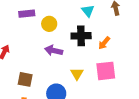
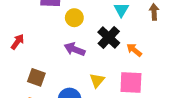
black cross: (81, 36) -> (109, 37), turned 36
orange arrow: (104, 43) -> (134, 50), turned 80

